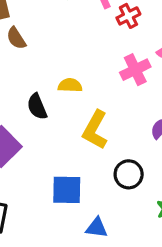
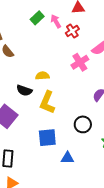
black semicircle: (37, 107) -> (24, 90), turned -42
yellow L-shape: (95, 130) -> (47, 102), moved

